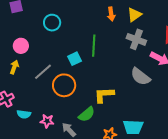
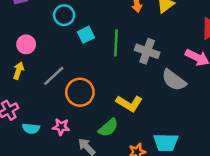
gray cross: (136, 39) -> (147, 51), moved
cyan square: (74, 59) -> (86, 35), moved
yellow L-shape: (104, 95) -> (129, 103), turned -145
pink star: (47, 121) -> (61, 127), moved

